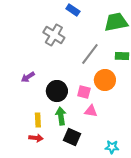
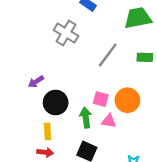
orange circle: (105, 80) -> (127, 100), moved
black circle: (57, 91) -> (56, 103), moved
green arrow: (61, 116) -> (86, 118), moved

